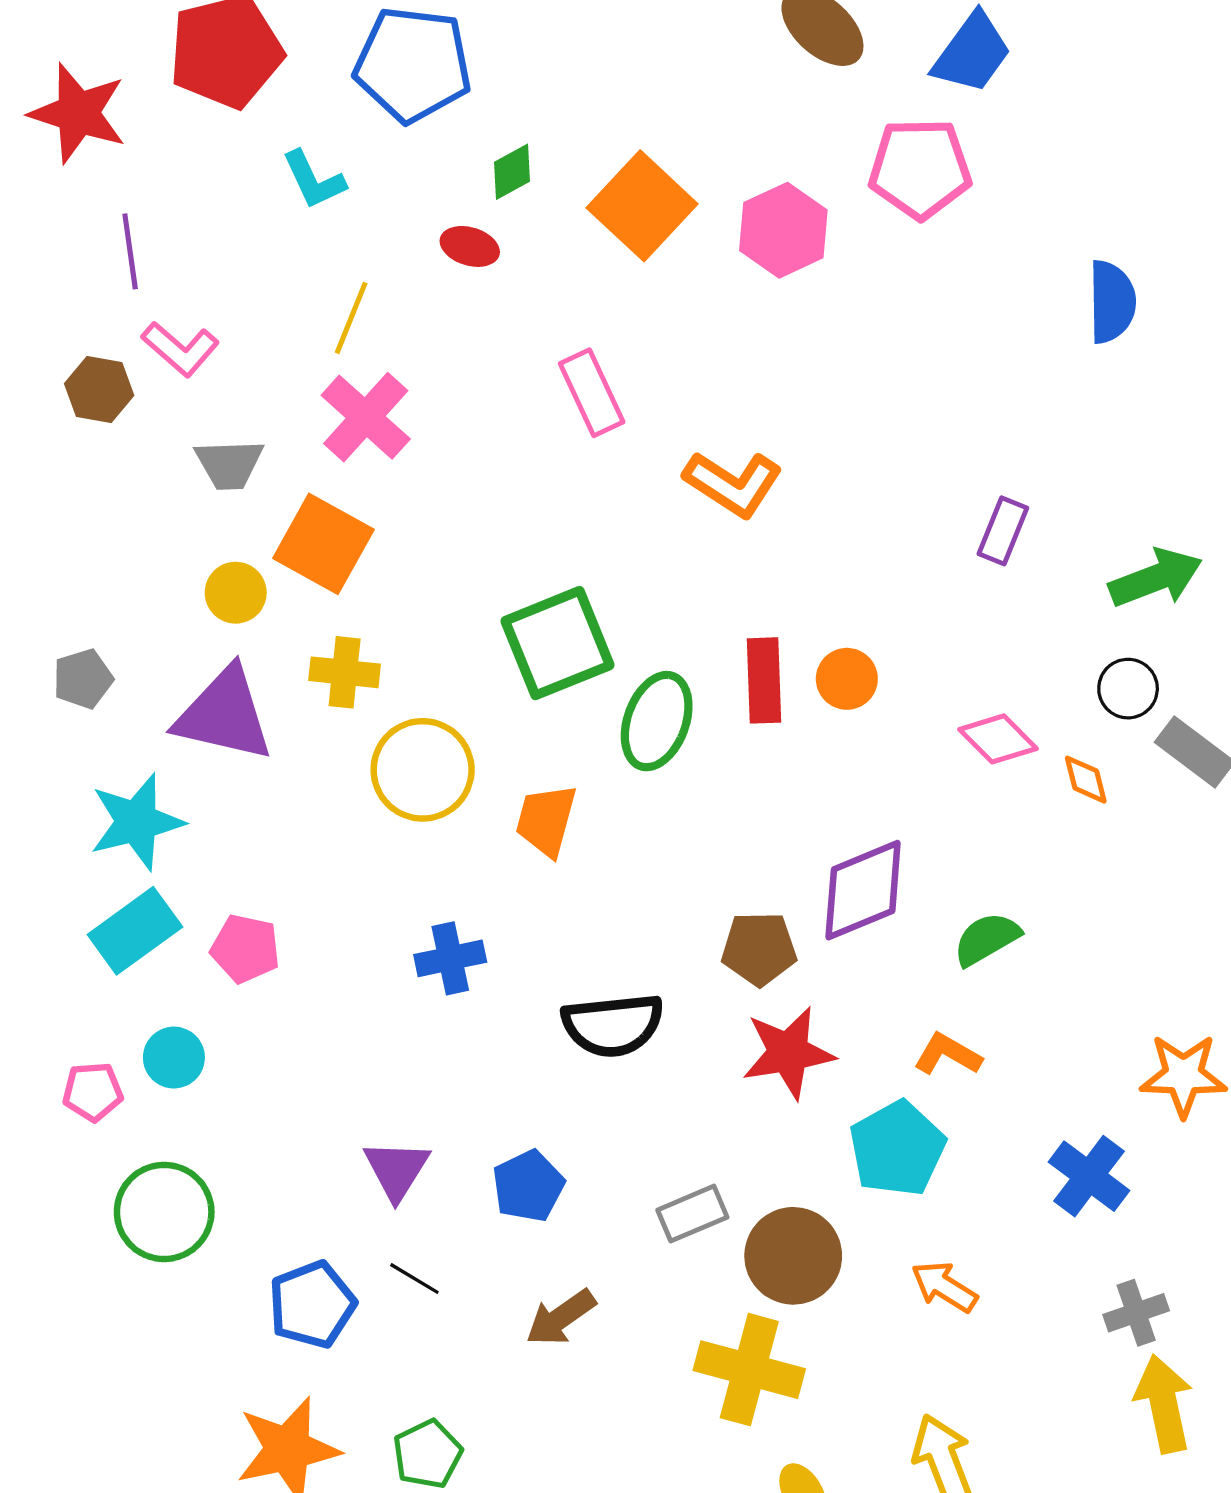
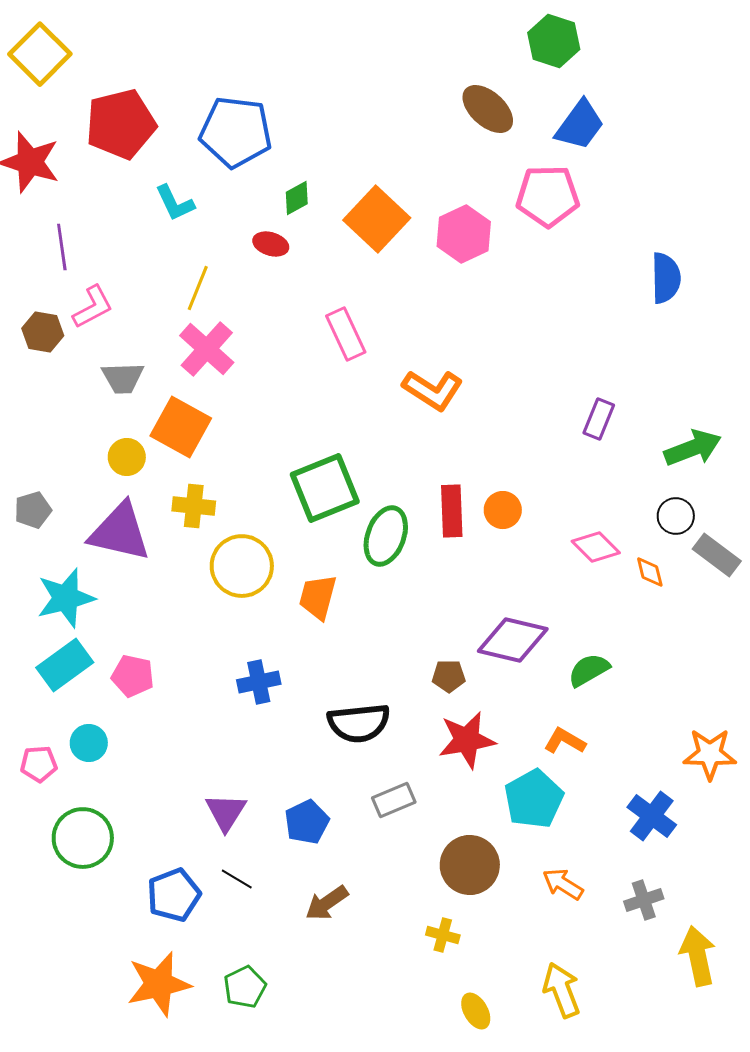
pink L-shape: (180, 349) -> (93, 307), turned -69
purple diamond: (863, 890) -> (513, 640), turned 36
brown pentagon: (759, 949) -> (449, 676), size x0.7
gray rectangle: (692, 1214) -> (394, 800), moved
gray cross: (1136, 1313) -> (644, 900), moved
yellow cross: (749, 1370) -> (443, 935), size x0.5

